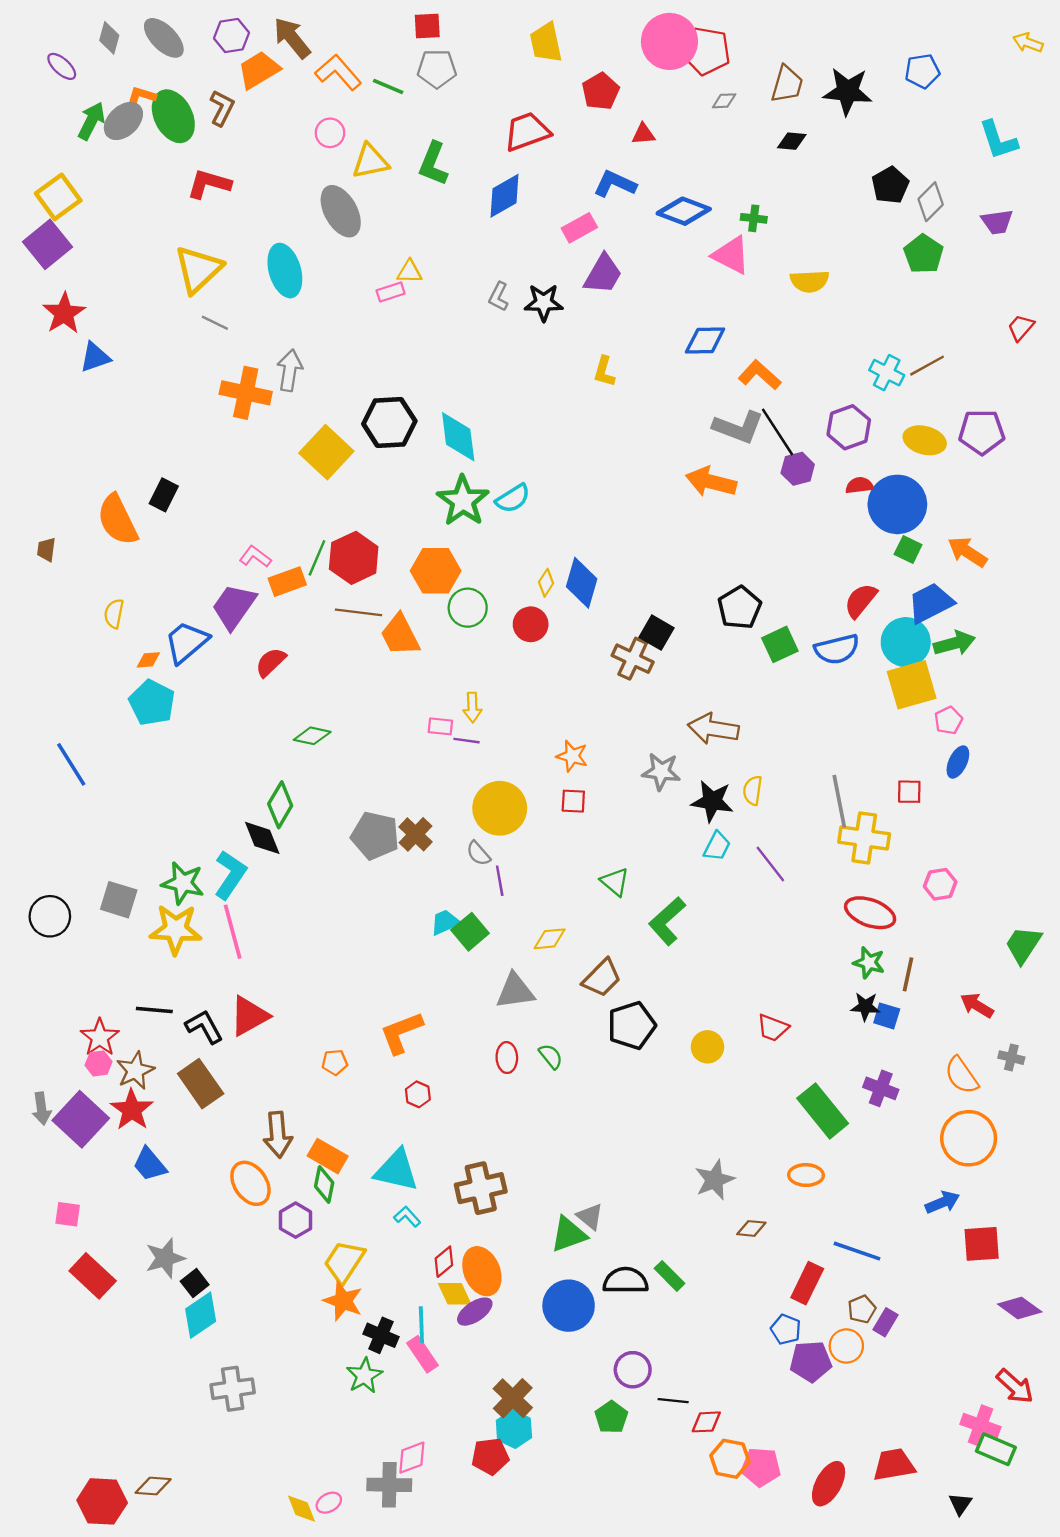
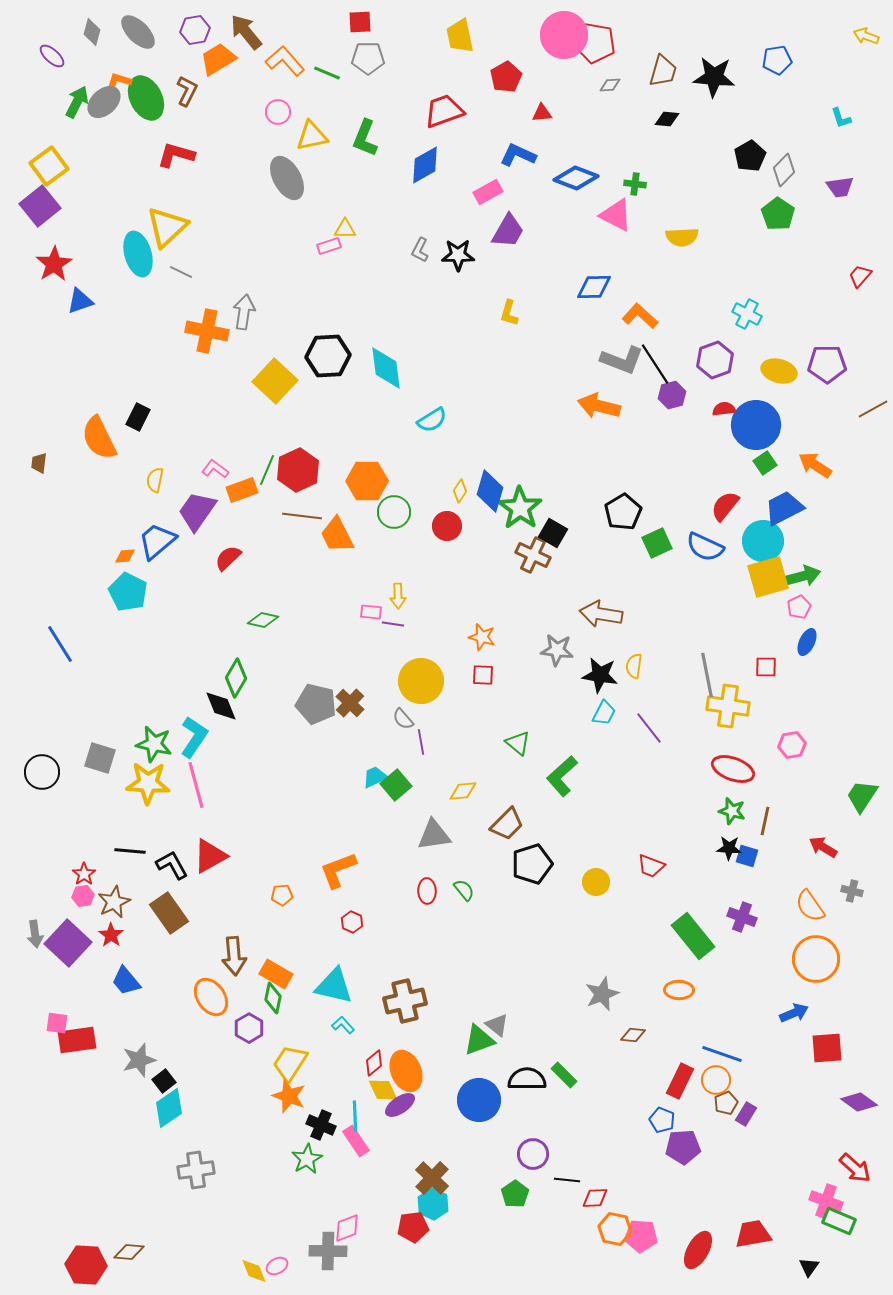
cyan L-shape: (998, 140) -> (841, 118), size x0.6
cyan ellipse: (285, 271) -> (138, 254), moved
brown line: (927, 366) -> (873, 409), moved
green star: (463, 501) -> (520, 508), moved
green square: (908, 549) -> (765, 463), turned 30
yellow semicircle: (114, 614) -> (155, 480), moved
green arrow: (954, 643) -> (803, 576), moved
blue semicircle: (837, 649) -> (705, 547), turned 39
red star: (100, 1037) -> (84, 874), size x0.7
red star: (132, 1110) -> (111, 935), size x0.7
red rectangle: (93, 1276) -> (77, 1040), moved, turned -51
orange circle: (846, 1346) -> (716, 1080), moved

